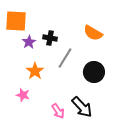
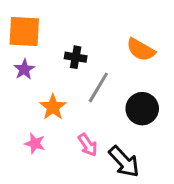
purple star: (29, 42) -> (24, 69), moved
pink arrow: (58, 111) -> (88, 145), moved

